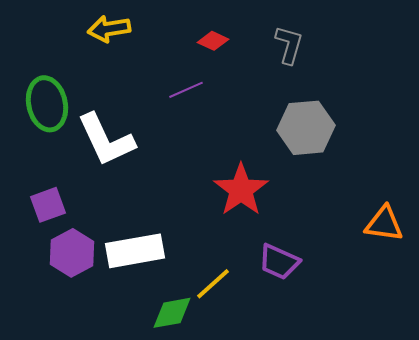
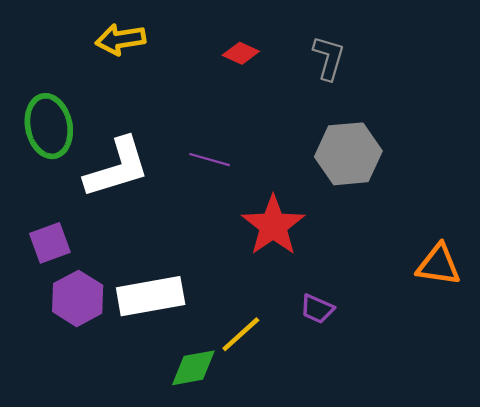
purple line: (186, 90) -> (210, 160), moved, turned 40
white L-shape: (106, 140) -> (117, 168), turned -82
purple trapezoid: (279, 262) -> (317, 309), size x0.7

